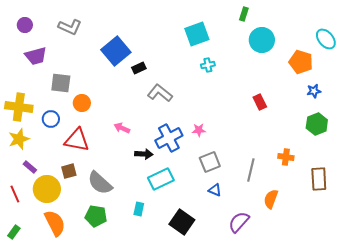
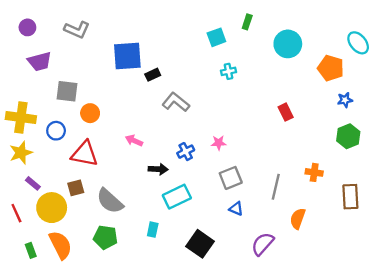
green rectangle: (244, 14) -> (247, 22), moved
cyan square: (197, 34) -> (216, 37), size x0.7
blue square: (116, 51) -> (127, 56), turned 36
blue cross: (169, 138) -> (186, 152), size x0.6
green rectangle: (14, 232) -> (31, 250), moved, turned -56

